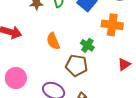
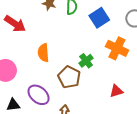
orange semicircle: (53, 41) -> (43, 53), moved

